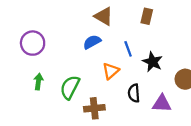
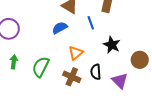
blue line: (128, 49) -> (91, 23), moved
purple triangle: (162, 104) -> (120, 81), turned 42
brown cross: (94, 108) -> (72, 77), moved, turned 30

